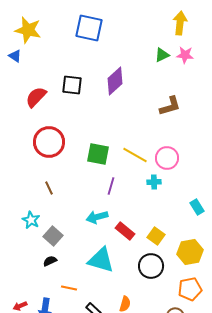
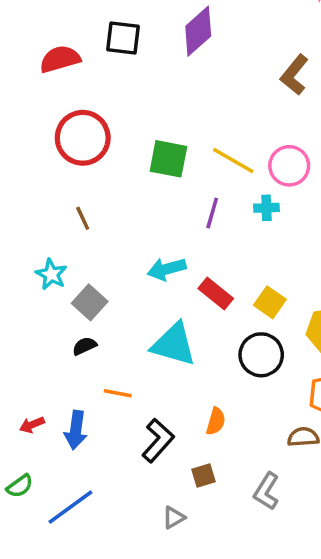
red semicircle: (36, 97) -> (60, 59), turned 30
brown L-shape: (170, 106) -> (294, 75), turned 145
purple line: (111, 186) -> (212, 213), moved

